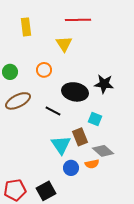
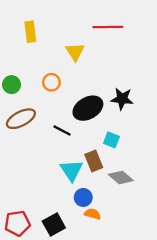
red line: (78, 20) -> (108, 27), moved
black ellipse: (75, 92) -> (88, 108), turned -40
orange semicircle: (92, 164) -> (93, 214), moved, turned -152

